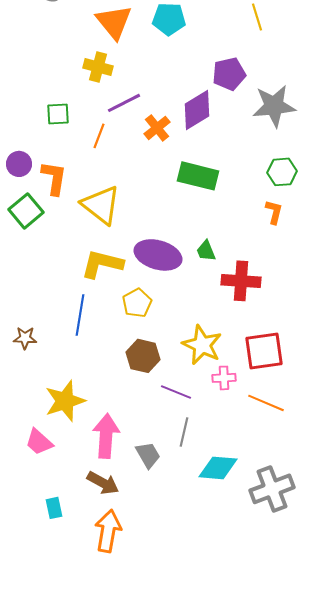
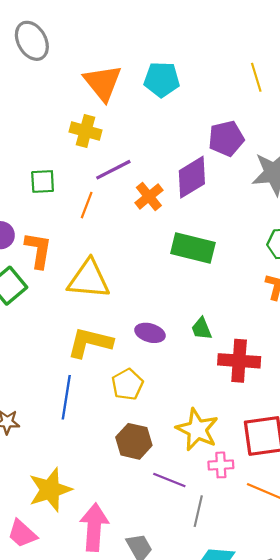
yellow triangle: (101, 205) -> (89, 279), turned -33
purple ellipse: (158, 255) -> (150, 333), size x0.6
gray line: (184, 432) -> (198, 511), moved

